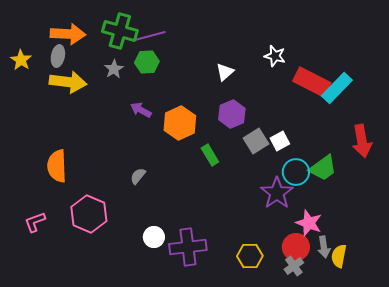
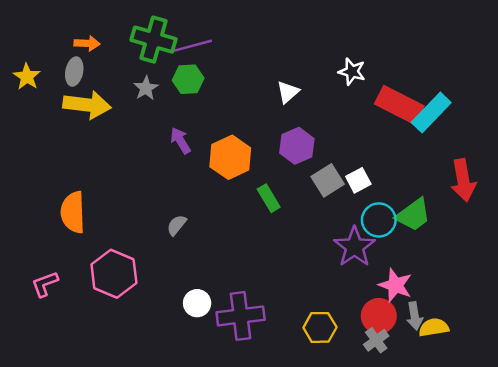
orange arrow: (68, 34) -> (87, 43), size x0.6
purple arrow: (141, 110) -> (180, 141), turned 30
yellow semicircle: (339, 256) -> (434, 327), turned 70

